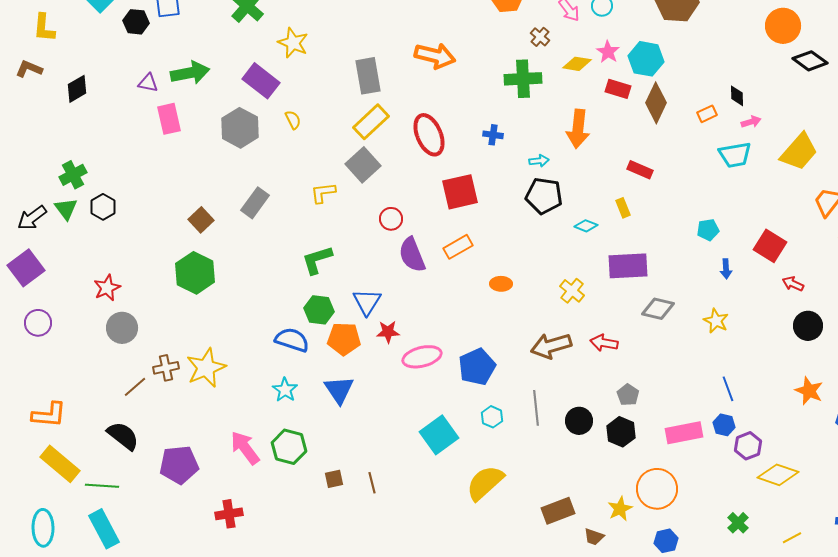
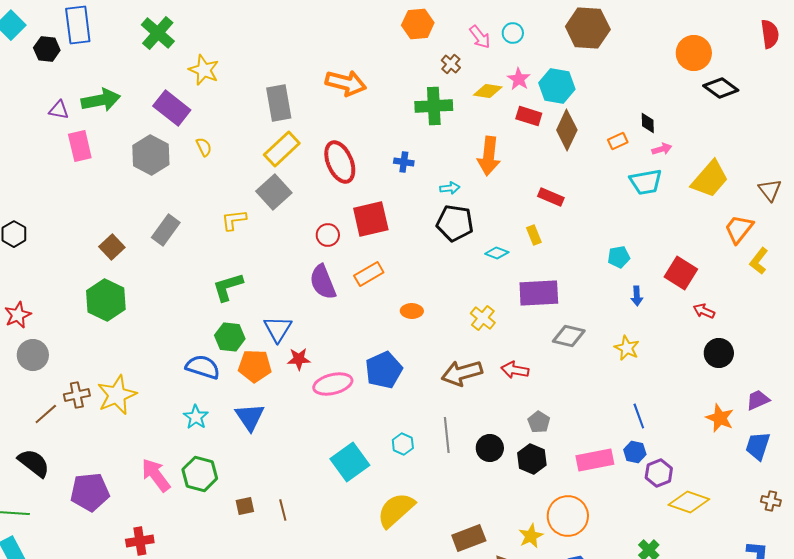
red circle: (391, 219) -> (328, 235), moved
blue pentagon: (477, 367) -> (384, 370), moved

